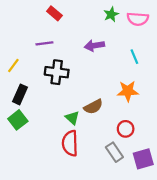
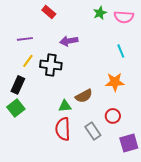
purple line: (44, 43) -> (25, 39), moved
purple arrow: (94, 46) -> (69, 41), moved
yellow line: (13, 66) -> (28, 61), moved
green triangle: (72, 118) -> (65, 106), turned -48
gray rectangle: (114, 152) -> (93, 131), moved

